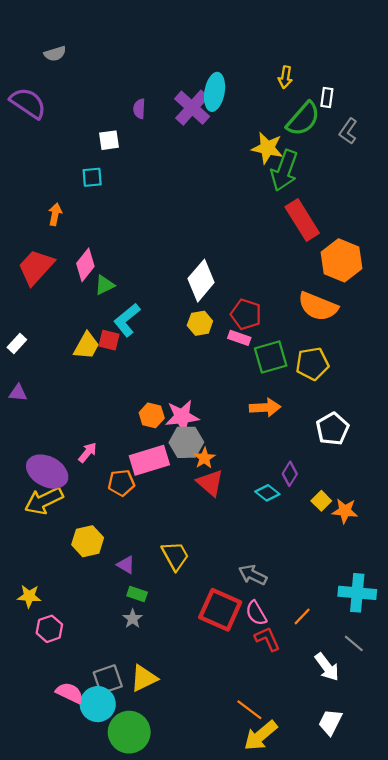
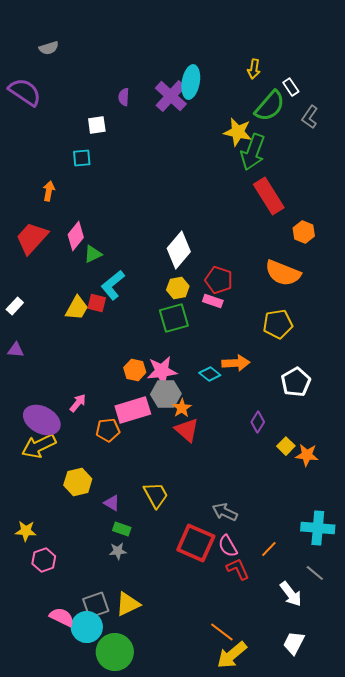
white rectangle: (327, 97) -> (291, 87), turned -42
orange hexagon: (341, 260) -> (304, 232), size x0.6
green square: (271, 357) -> (174, 318), moved
cyan diamond: (267, 493) -> (210, 374), moved
gray star: (133, 619) -> (118, 551), turned 30

